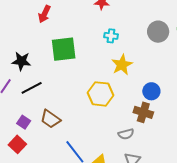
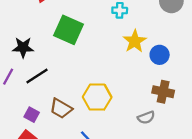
green square: (64, 49) -> (69, 30), turned 36
blue circle: (151, 91) -> (160, 55), moved
yellow hexagon: (100, 94) -> (97, 97), moved

